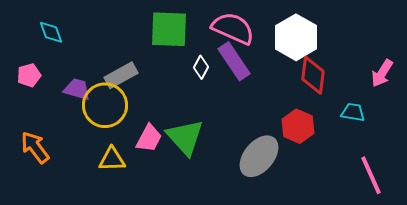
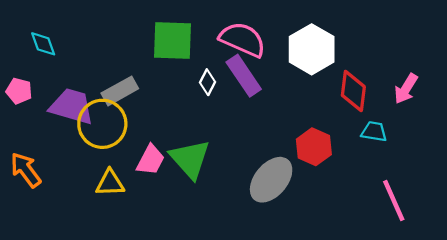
pink pentagon: (29, 75) -> (19, 91), turned 30
red diamond: (313, 75) -> (353, 91), moved
purple trapezoid: (77, 89) -> (72, 106), size x1.5

